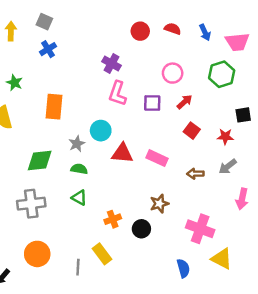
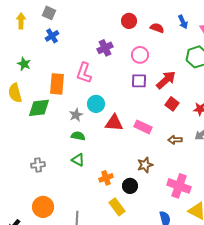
red semicircle: (173, 29) -> (157, 28), moved
purple cross: (111, 63) -> (105, 48), turned 35
pink circle: (173, 73) -> (140, 55), moved
pink L-shape: (117, 93) -> (84, 73), moved
red arrow: (185, 102) -> (166, 80), size x1.5
green diamond: (40, 161) -> (39, 108), moved
gray cross: (31, 204) -> (38, 165), size x0.6
yellow rectangle: (102, 254) -> (117, 207), moved

